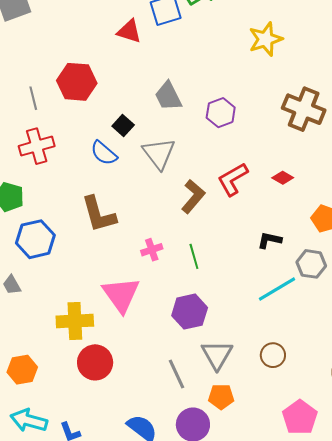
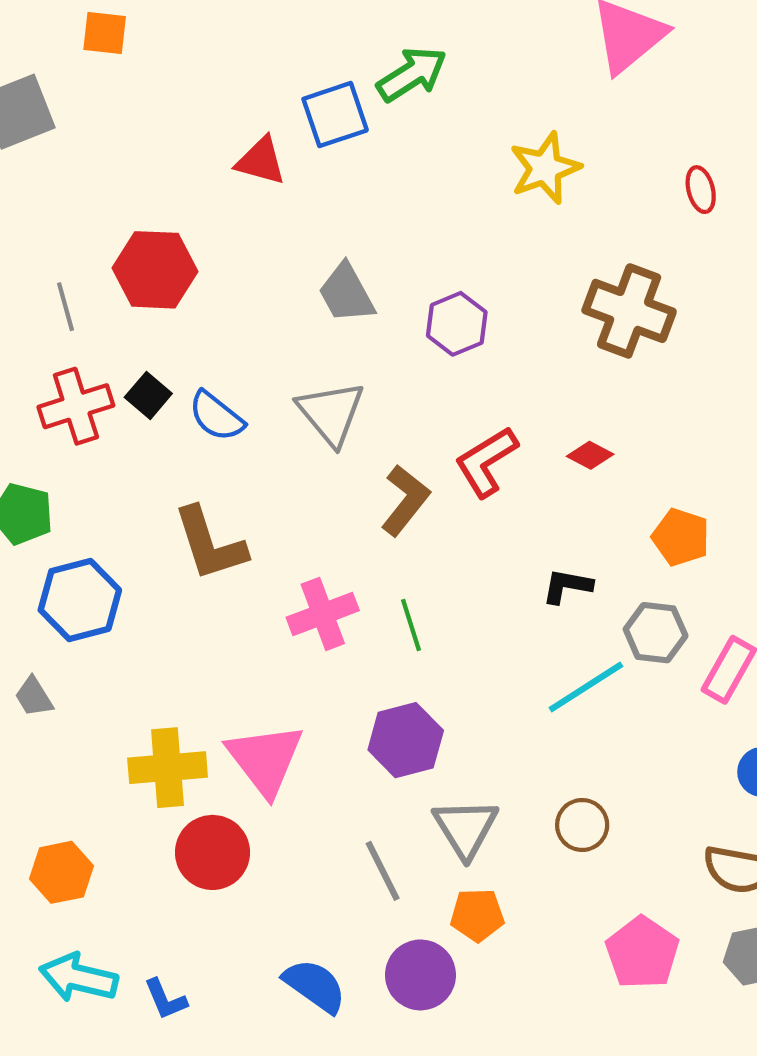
black square: (123, 125) -> (148, 395), moved
pink cross: (152, 250) -> (323, 614), size x1.5
pink triangle: (121, 295) -> (265, 759), moved

